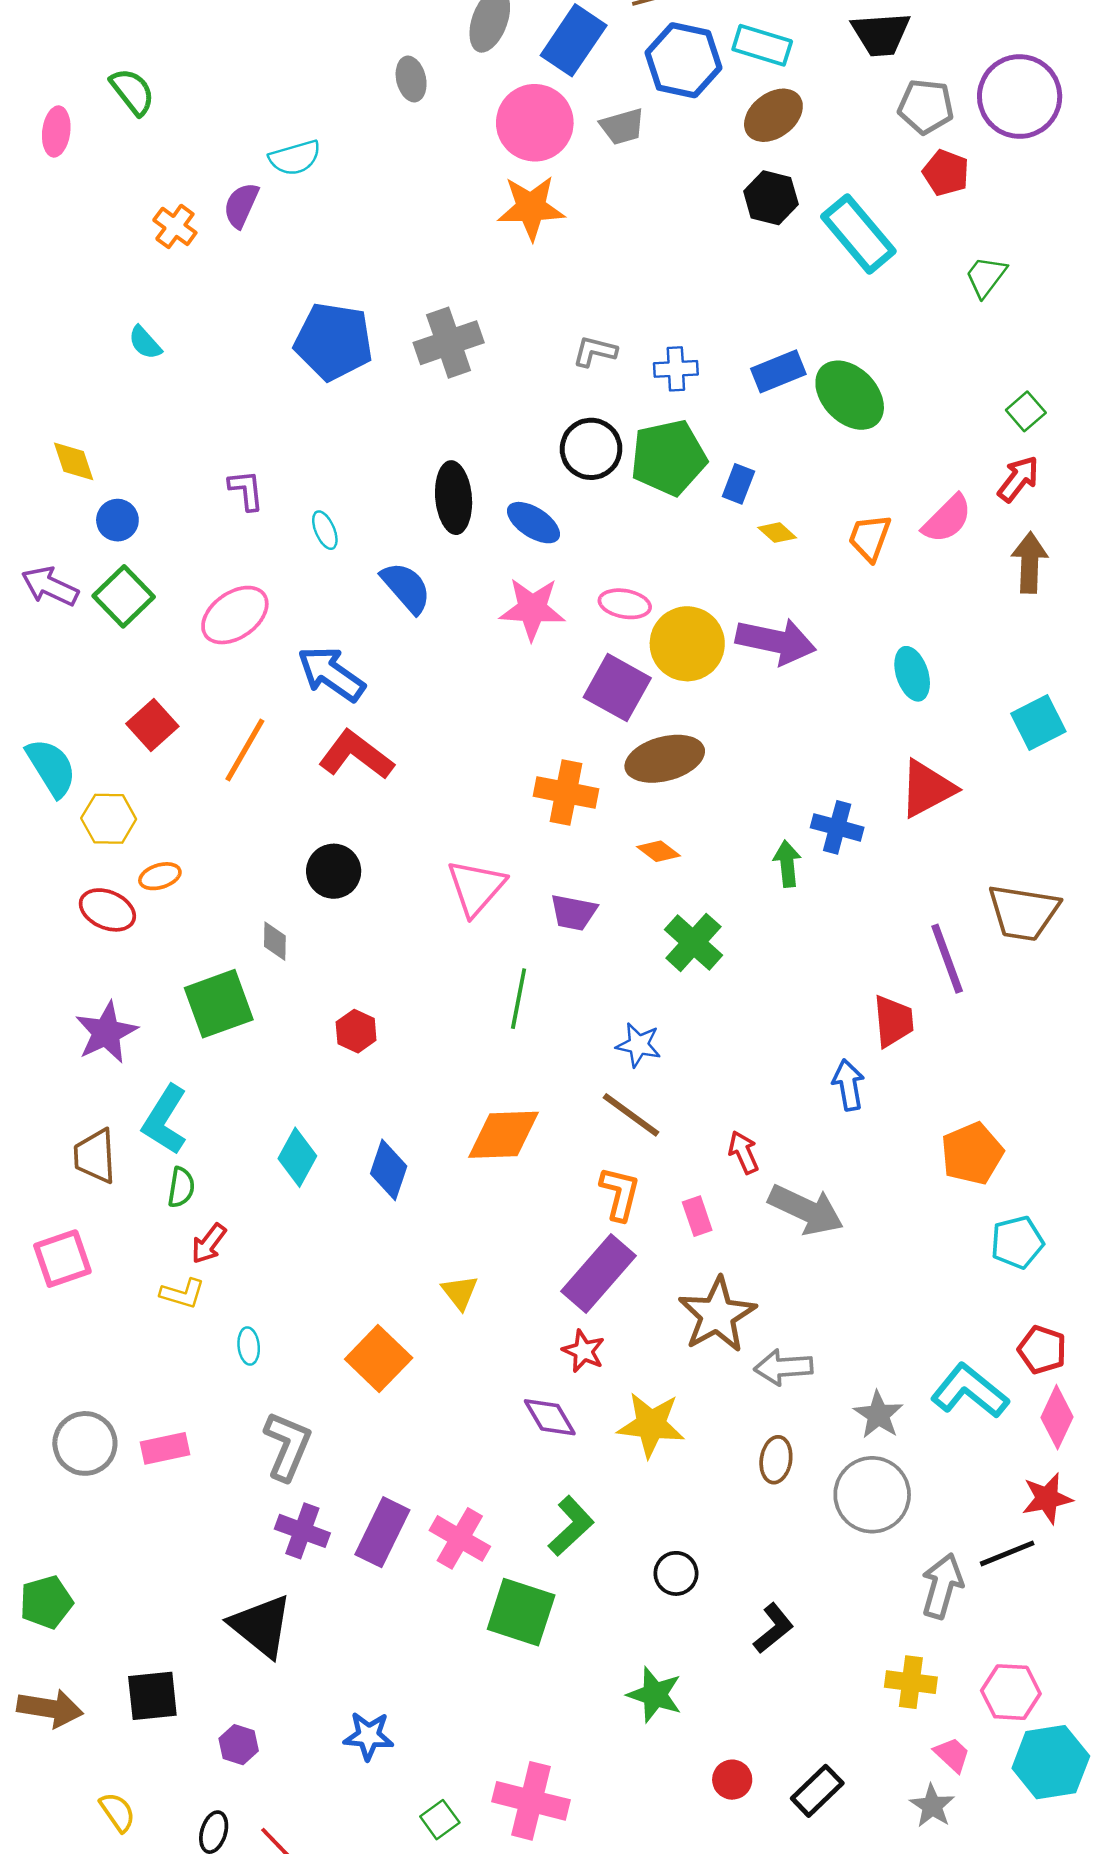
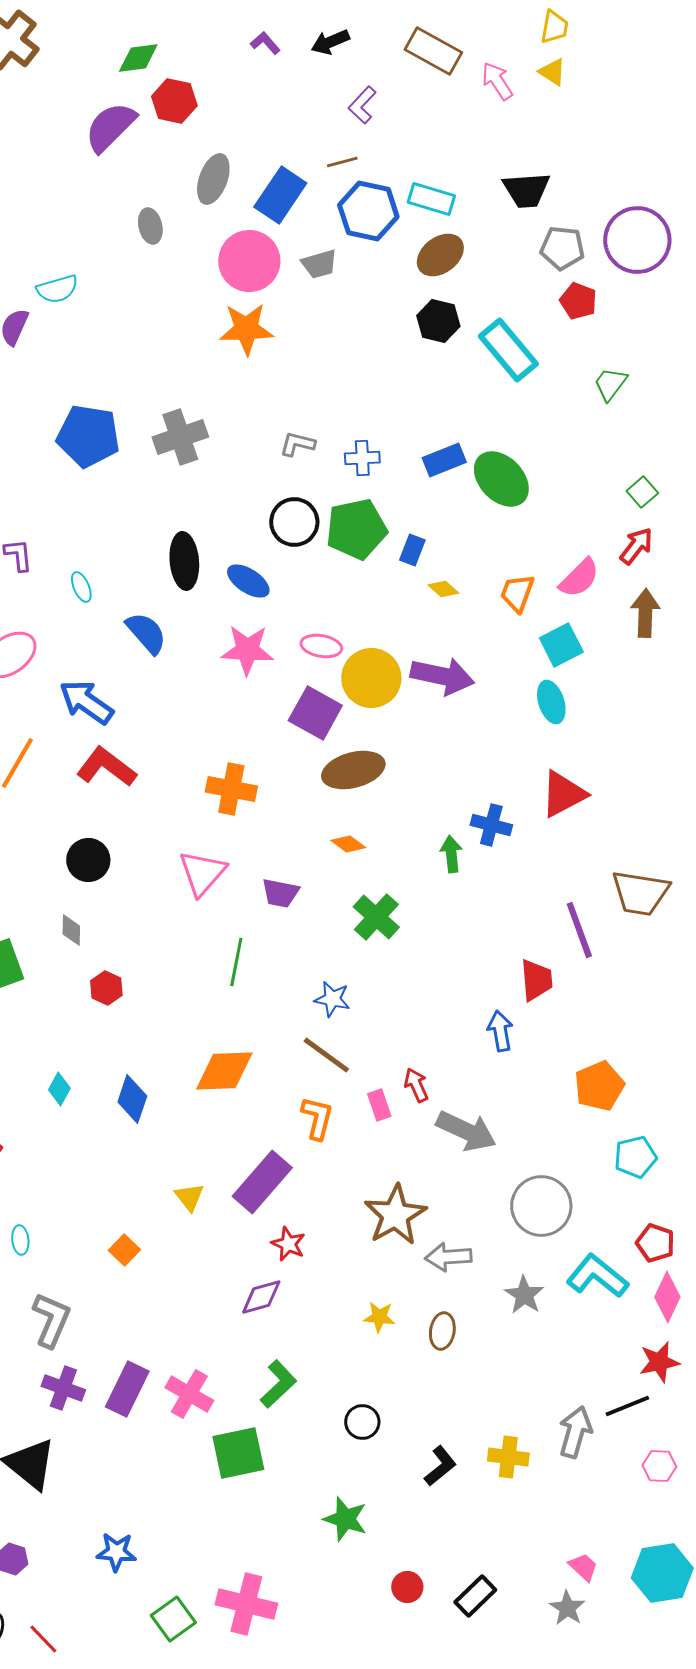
cyan square: (1038, 723) -> (561, 645), moved
orange cross: (566, 792) -> (231, 789), moved
gray diamond: (275, 941) -> (71, 930), moved
cyan diamond: (297, 1157) -> (59, 1089), size x0.7
pink rectangle: (697, 1216) -> (379, 1105), moved
purple rectangle: (599, 1274) -> (262, 1182), moved
orange square: (379, 1359) -> (124, 1250), size x0.6
purple diamond: (550, 1417) -> (261, 1297), turned -75
yellow star: (651, 1425) -> (379, 1317), moved, size x0.6
gray circle: (872, 1495) -> (541, 1206), moved
green square: (521, 1612) -> (238, 1453), turned -30
yellow cross: (911, 1682) -> (508, 1457), moved
pink hexagon: (1011, 1692) -> (659, 1466), moved, size x0.7
green square: (440, 1820) -> (173, 1619), size x1.4

